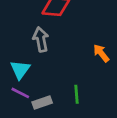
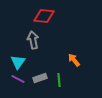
orange arrow: (101, 53) -> (74, 60), moved
gray rectangle: (42, 103) -> (40, 78), moved

